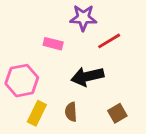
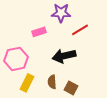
pink rectangle: (53, 44) -> (39, 32), turned -32
brown square: (117, 113) -> (71, 88), moved, turned -32

